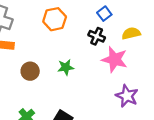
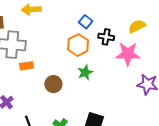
blue square: (104, 14) -> (86, 22), moved
orange hexagon: (55, 19) -> (78, 45), moved

